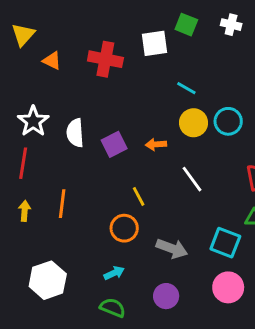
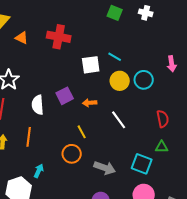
white square: (155, 43) -> (91, 65), moved
white semicircle: (75, 133) -> (38, 105), moved
orange arrow: (156, 144) -> (90, 103), moved
cyan arrow: (114, 273) -> (39, 171), moved, turned -40

